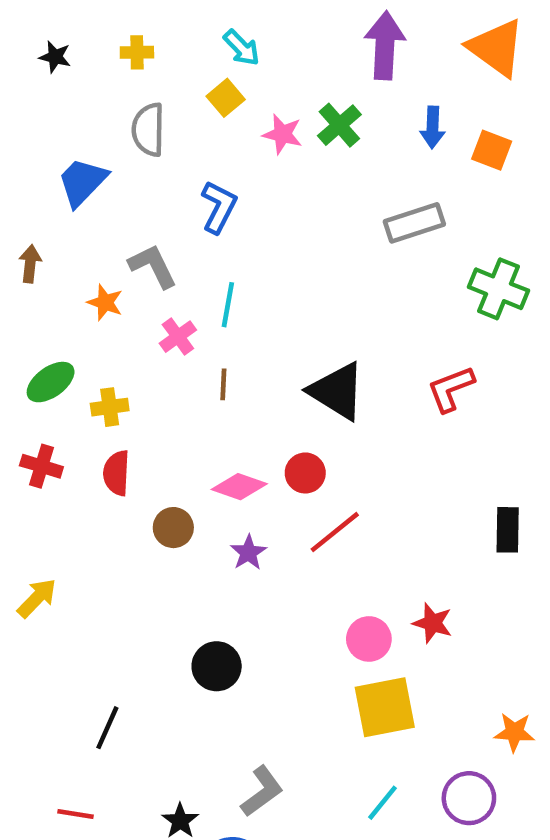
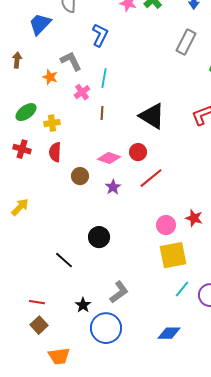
gray rectangle: (414, 223) -> (186, 42), turned -45
black line: (107, 728) -> (64, 260), moved, turned -72
cyan line: (383, 803) -> (182, 289), moved

